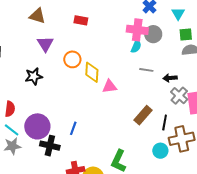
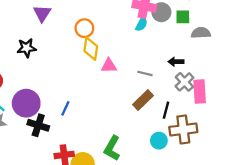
green square: (186, 35) -> (183, 17), moved
orange circle: (72, 59) -> (84, 28), moved
gray line: (146, 70) -> (145, 73), moved

